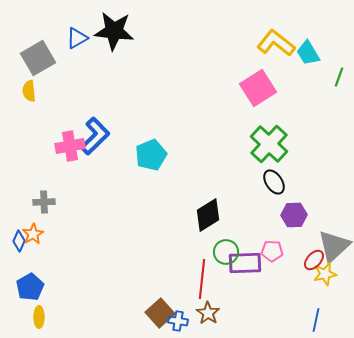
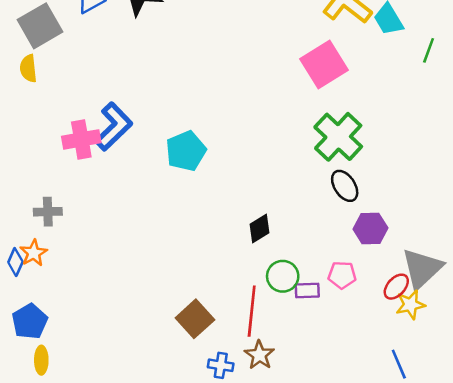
black diamond: (208, 215) -> (259, 228), size x0.7
purple rectangle: (245, 263) -> (307, 290), size x0.6
brown square: (160, 313) -> (195, 319), moved
blue line: (316, 320) -> (399, 364), turned -35

